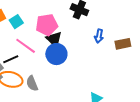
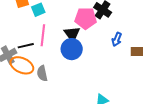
pink pentagon: (47, 25) -> (86, 18), moved
pink line: (26, 46) -> (43, 35), turned 50

